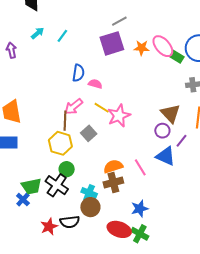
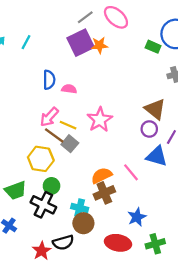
pink ellipse: (163, 46) -> (116, 17), moved
orange star: (142, 48) -> (99, 45), moved
yellow line: (102, 108) -> (68, 125), moved
brown line: (65, 121) -> (54, 135), moved, turned -48
green trapezoid: (31, 186) -> (16, 190), moved
green cross: (140, 234) -> (155, 244), moved, turned -36

